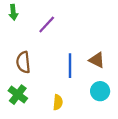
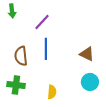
blue line: (70, 66) -> (46, 49), moved
green cross: (18, 95) -> (16, 85), turned -30

